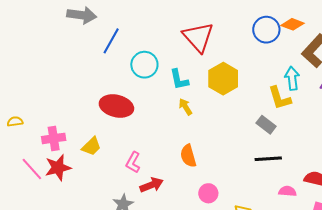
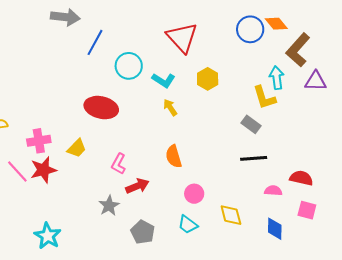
orange diamond: (292, 24) -> (276, 24), turned 30
yellow hexagon: (223, 79) -> (208, 79), size x0.7
cyan L-shape: (179, 80) -> (164, 80), turned -45

